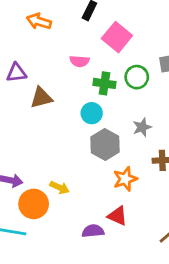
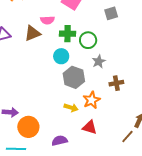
green circle: (137, 77) -> (88, 40), moved
brown triangle: (41, 98) -> (32, 33), moved
yellow arrow: (60, 187) -> (71, 108), moved
purple semicircle: (93, 231) -> (60, 141), moved

